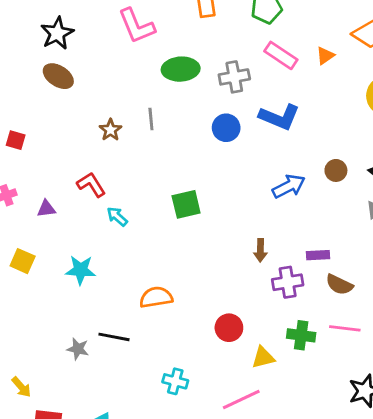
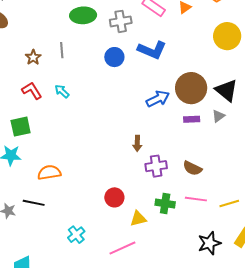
brown circle: (336, 170) -> (191, 88), size x2.0
red L-shape: (91, 185) -> (32, 91), moved
green square: (186, 204) -> (21, 127), moved
cyan arrow: (117, 217) -> (62, 91), moved
purple rectangle: (318, 255) -> (192, 119), moved
orange semicircle: (156, 297) -> (49, 172), moved
cyan cross: (175, 381) -> (76, 235), turned 36

